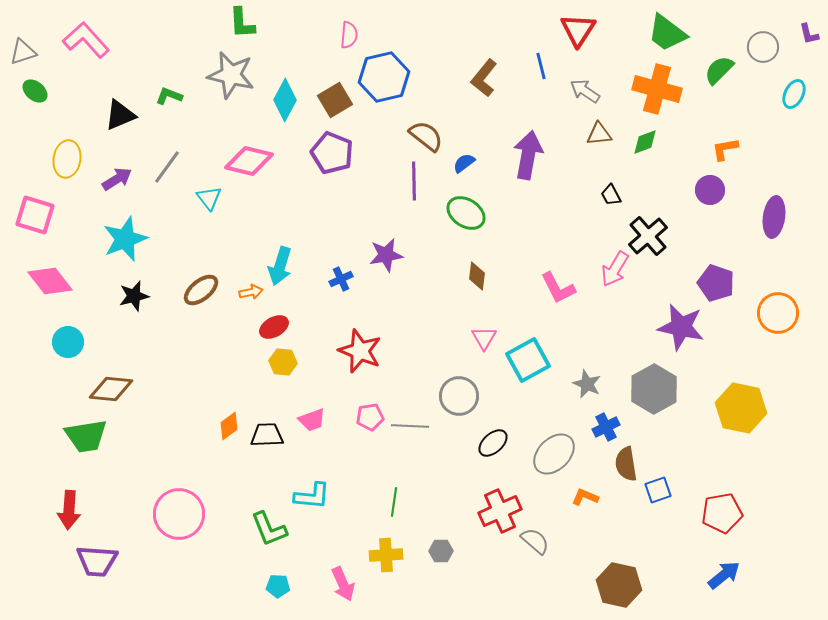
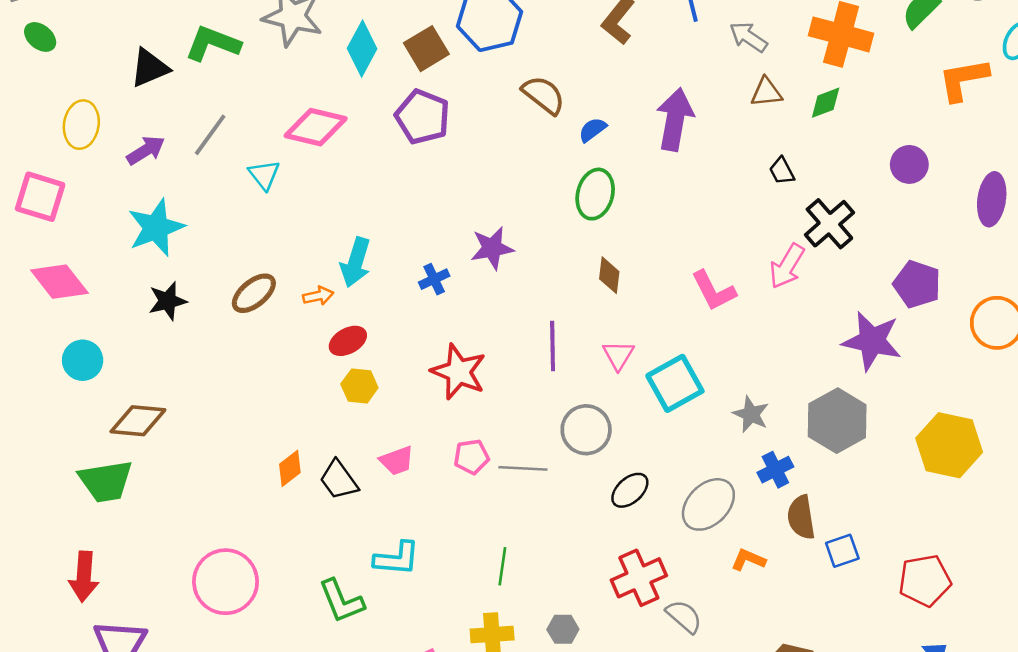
green L-shape: (169, 96) -> (213, 43), size x1.6
orange L-shape: (725, 149) -> (963, 79), moved, size x1.5
purple line: (414, 181) -> (553, 346), moved
green ellipse: (466, 213) -> (595, 194), turned 72
black trapezoid: (267, 435) -> (339, 480), turned -124

